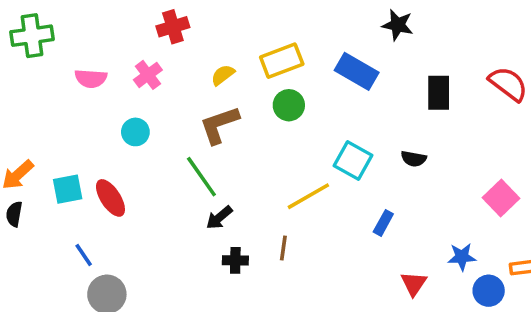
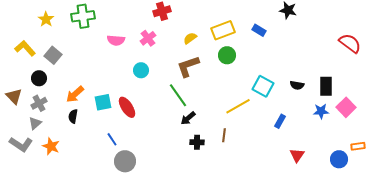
blue rectangle: (357, 71) -> (259, 30), moved, size x0.6
black rectangle: (439, 93) -> (326, 86), moved
blue star: (462, 257) -> (321, 111), moved

